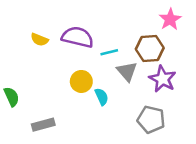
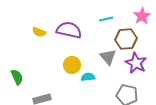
cyan line: (109, 52) -> (106, 19), moved
cyan semicircle: (102, 97) -> (88, 77), turned -72

